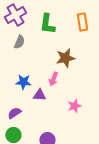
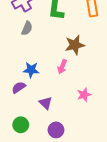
purple triangle: (39, 95) -> (46, 103), moved, turned 40
purple semicircle: (14, 113) -> (19, 87), moved

